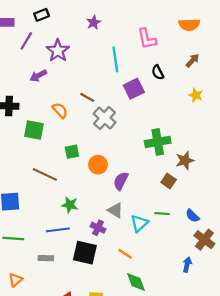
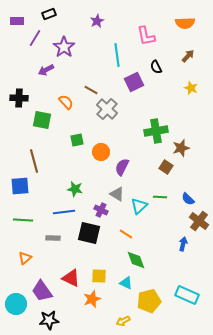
brown line: (45, 174) -> (34, 161), moved, turned 50

